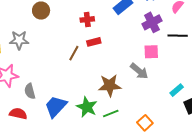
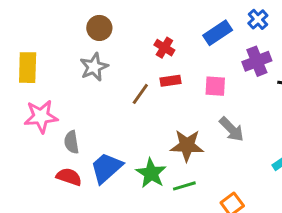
red cross: (87, 19) -> (164, 48), turned 32
gray star: (19, 40) -> (94, 67), moved, turned -30
pink square: (151, 52) -> (215, 86), moved
red semicircle: (18, 114) -> (69, 177), moved

